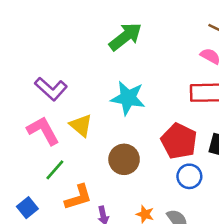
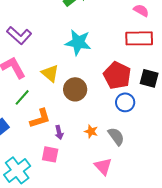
yellow triangle: (81, 125) -> (50, 73), moved

